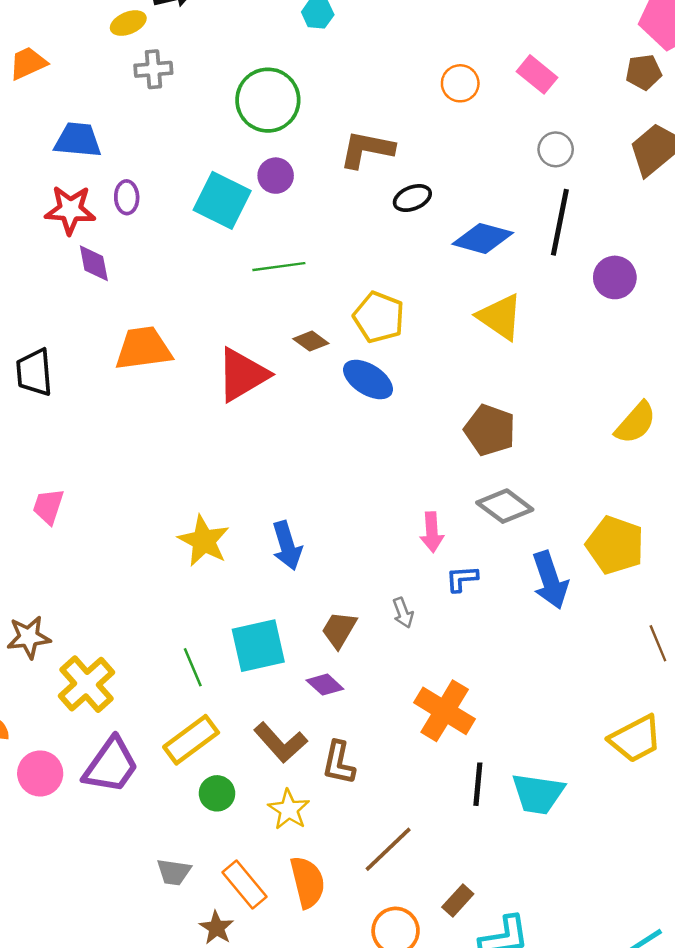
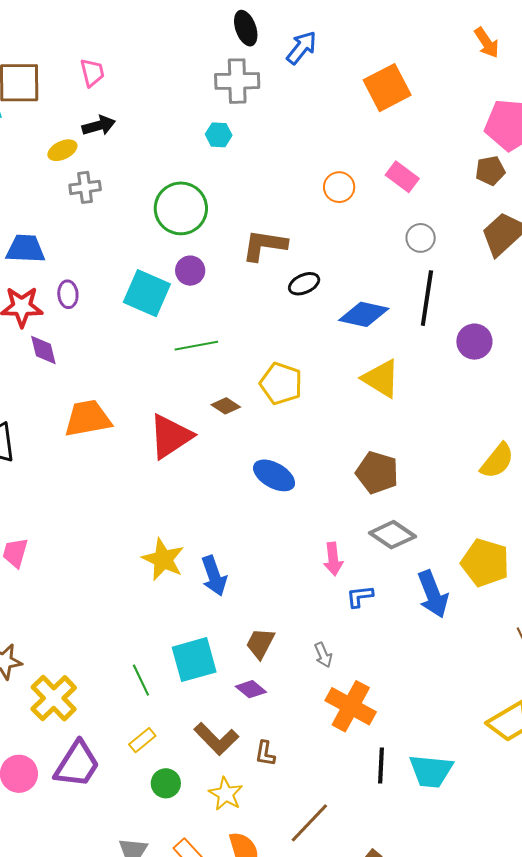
blue ellipse: (368, 379) -> (274, 475), moved
yellow star: (204, 541) -> (163, 559), moved
gray arrow: (403, 613) -> (323, 655), moved
yellow rectangle: (191, 740) -> (142, 740), size x0.6
brown L-shape: (339, 763) -> (265, 753), size x0.7

